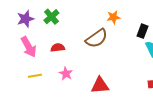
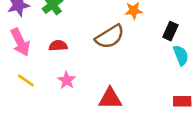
yellow line: (35, 76) -> (26, 80), turned 40

